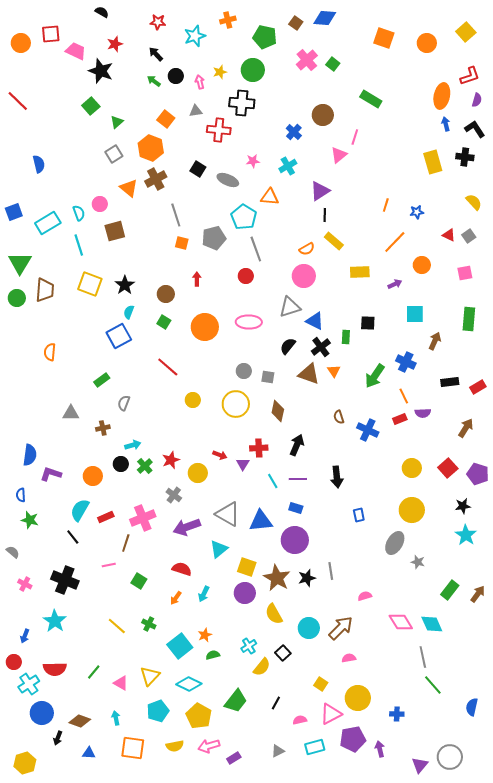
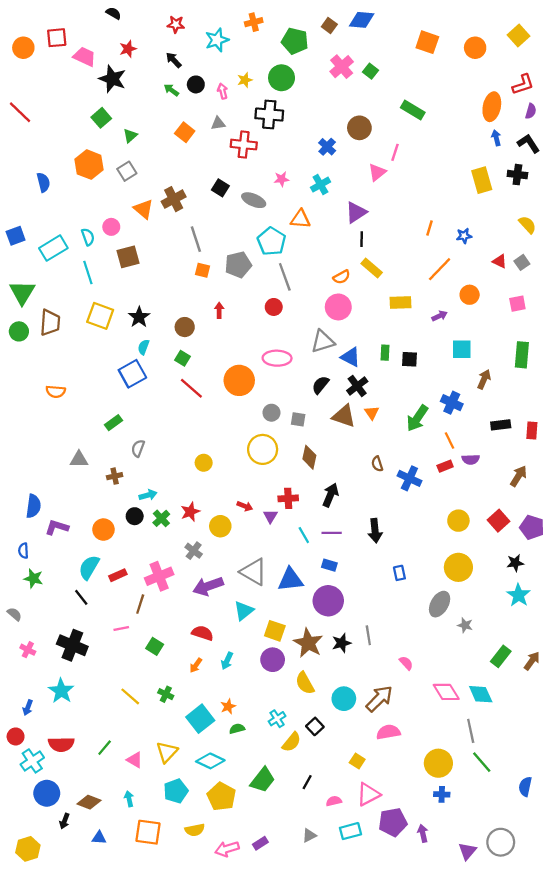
orange hexagon: (151, 148) -> (89, 165), moved
orange circle: (205, 327) -> (239, 380), moved
green rectangle: (346, 337) -> (385, 353), moved
orange semicircle: (50, 352) -> (56, 392), turned -90
red line: (168, 367) -> (191, 388), moved
red rectangle: (478, 387) -> (532, 430), turned -56
yellow circle: (193, 400) -> (204, 463), moved
pink semicircle: (365, 596) -> (406, 663), turned 64
pink semicircle: (349, 658) -> (388, 732), size x1.5
yellow circle: (358, 698) -> (438, 763), moved
pink arrow: (209, 746) -> (227, 849), moved

